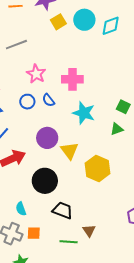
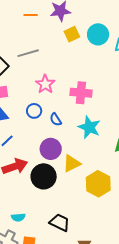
blue semicircle: (48, 100) -> (56, 119), moved
yellow triangle: (69, 151) -> (72, 164), turned 36
black circle: (45, 181) -> (44, 176), moved
cyan semicircle: (21, 209) -> (18, 217), turned -80

